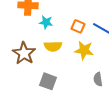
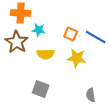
brown star: (24, 53) -> (17, 42), moved
gray semicircle: (98, 79) -> (91, 95), moved

